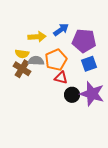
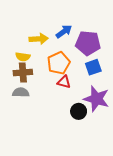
gray semicircle: (36, 61) -> (21, 92), moved
brown cross: (22, 69) -> (23, 72), turned -36
black circle: (72, 95) -> (79, 111), moved

